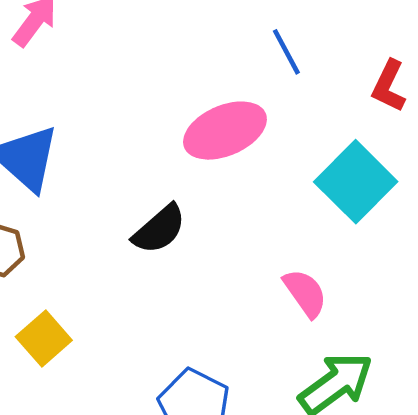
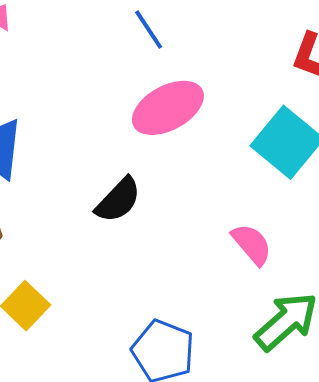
blue line: (286, 52) -> (149, 30), moved

